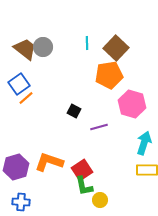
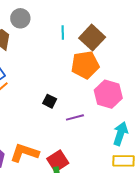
gray circle: (43, 47) -> (20, 18), moved

